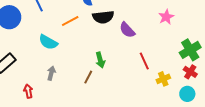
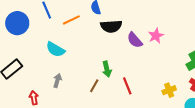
pink star: (166, 17) -> (156, 36), moved
orange line: (70, 21) -> (71, 20), moved
red line: (144, 61) -> (127, 86), moved

